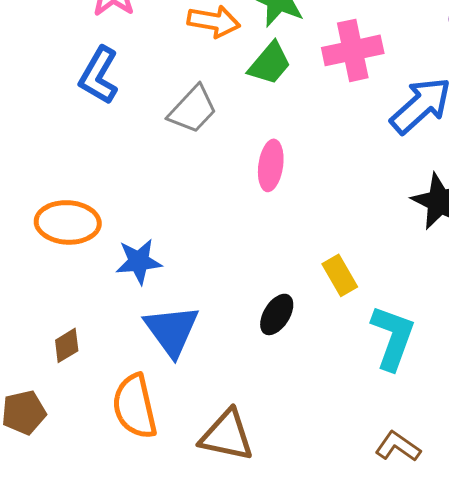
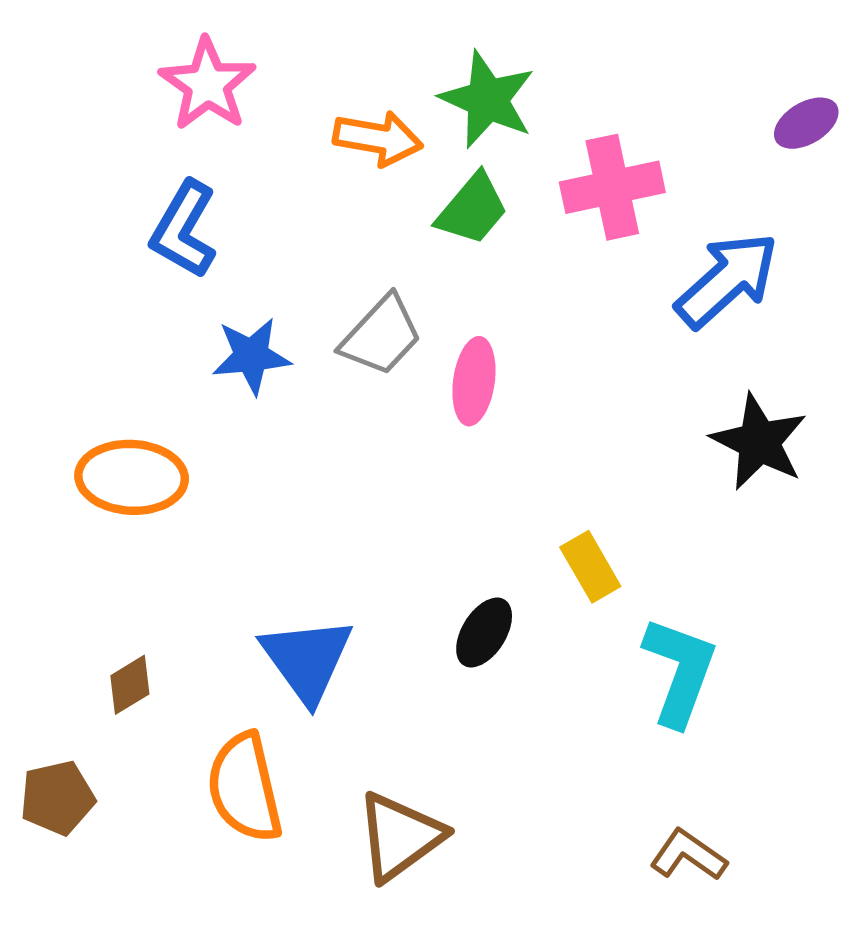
gray trapezoid: (193, 109) -> (381, 336), moved
blue star: (139, 261) -> (251, 356), moved
brown triangle: (227, 435) -> (400, 837), turned -48

